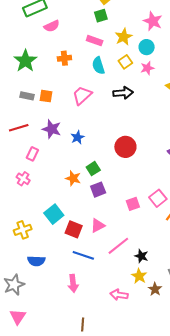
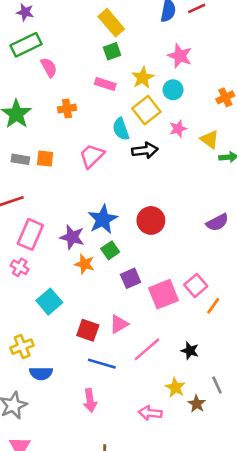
pink semicircle: (52, 26) -> (49, 67), turned -91
yellow square: (125, 62) -> (146, 110), size x1.5
cyan semicircle: (98, 66) -> (121, 129), moved
pink star: (147, 68) -> (178, 129), moved
purple star: (52, 129) -> (72, 237), moved
blue star: (78, 137) -> (103, 219), moved, size x1.6
pink rectangle: (32, 154) -> (30, 234), size x1.6
purple square: (98, 190) -> (131, 278), moved
pink square: (133, 204) -> (164, 294), size x1.6
cyan square: (54, 214) -> (49, 302), moved
yellow cross: (23, 230) -> (22, 347), moved
black star: (141, 256) -> (190, 351), moved

